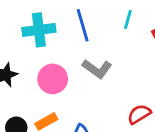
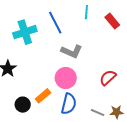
pink circle: (53, 79) -> (66, 78), moved

